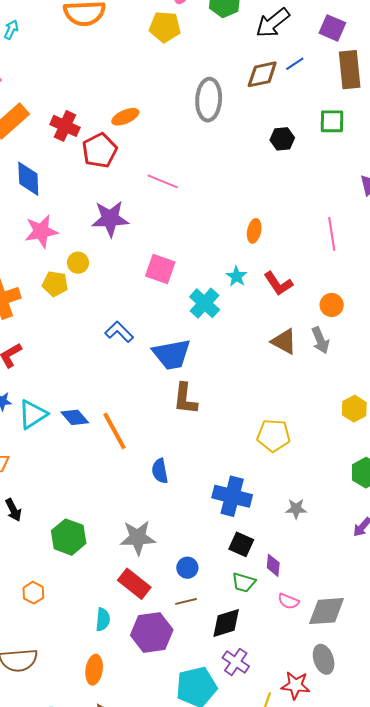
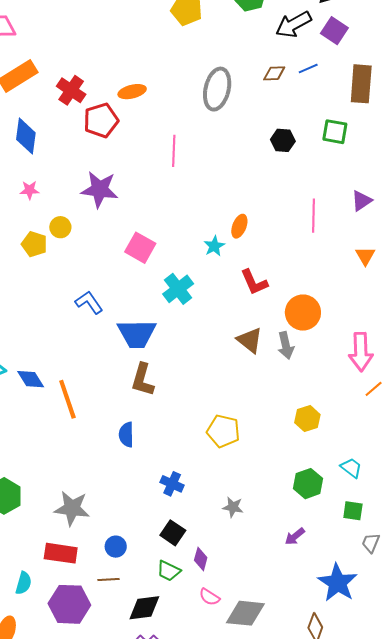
purple square: (332, 28) -> (334, 31), moved
brown diamond: (262, 74) -> (274, 73), size x0.7
pink line: (163, 181) -> (174, 151), moved, turned 60
pink star: (41, 231) -> (30, 190), size x0.6
pink line: (332, 234) -> (313, 216), moved
cyan star: (237, 276) -> (214, 246), moved
orange circle: (332, 305) -> (303, 313), size x1.5
blue semicircle: (160, 471) -> (126, 435), moved
blue cross: (232, 496) -> (172, 484), size x0.6
red rectangle: (134, 584) -> (61, 553), turned -40

